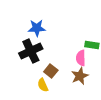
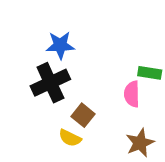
brown star: (80, 76) -> (140, 143), moved
yellow semicircle: (43, 85) -> (70, 138), turned -40

